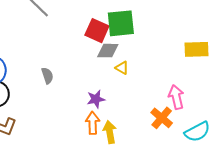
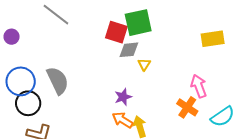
yellow triangle: (122, 68) -> (144, 64), turned 40
gray semicircle: (47, 76) -> (58, 81), moved, size x1.8
orange arrow: (93, 123) -> (123, 120), turned -50

